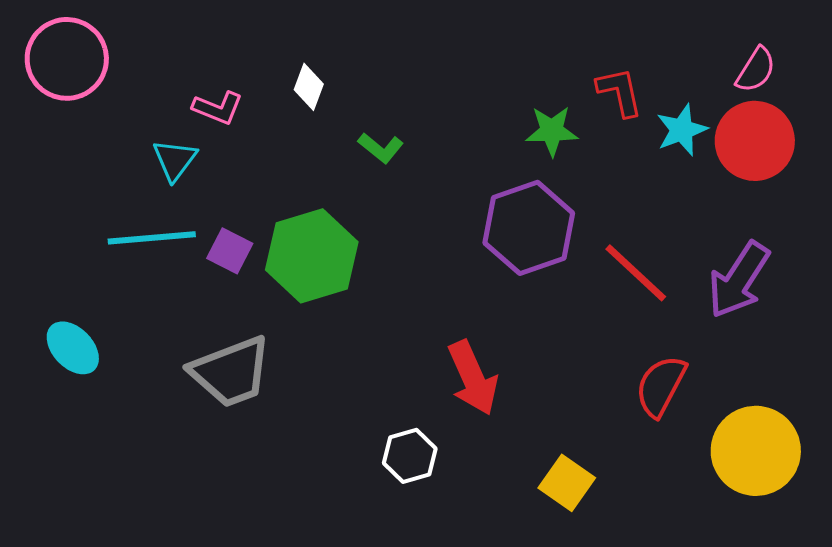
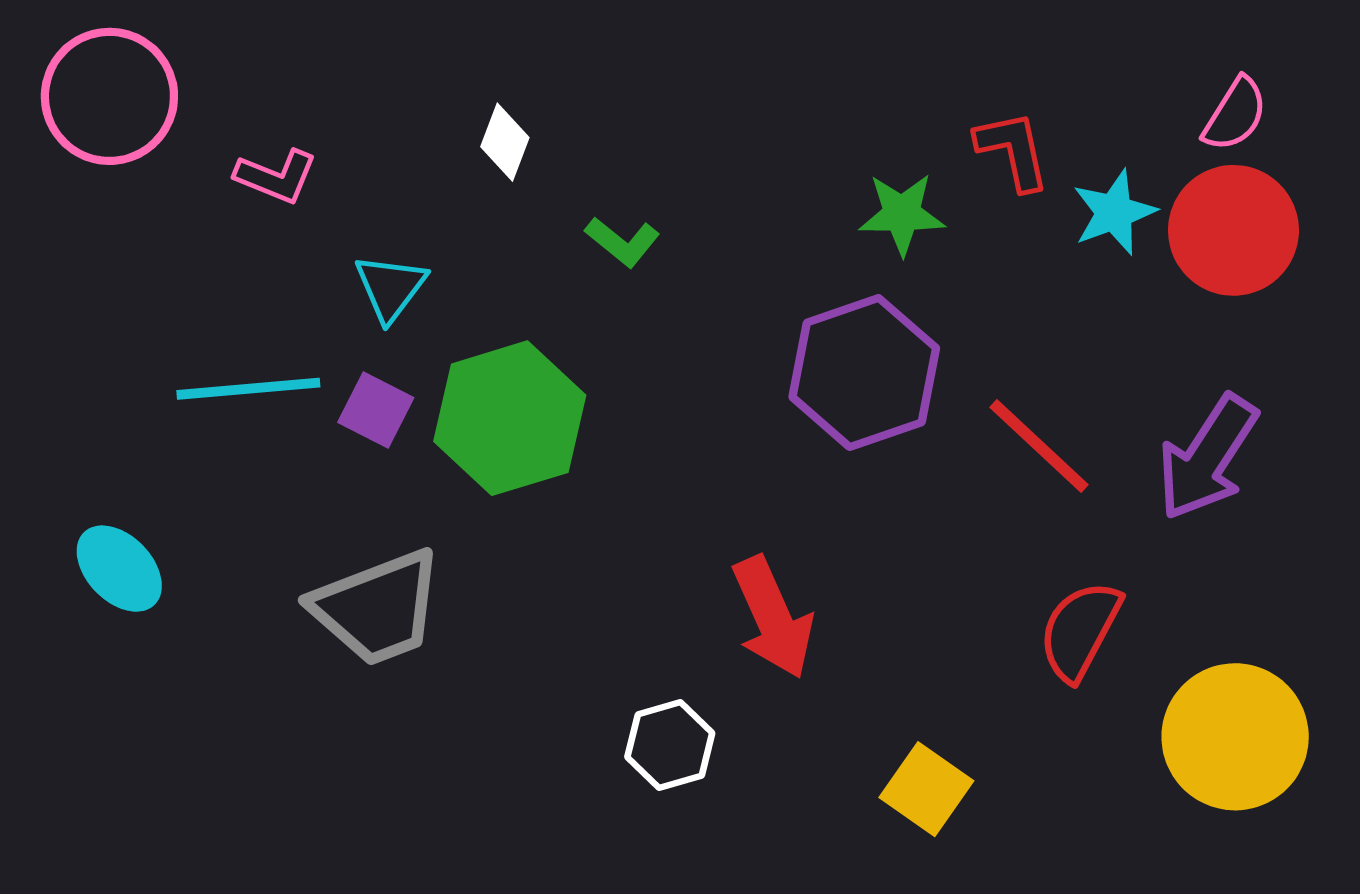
pink L-shape: (218, 108) -> (276, 176), moved
cyan triangle: (175, 160) -> (390, 288), moved

